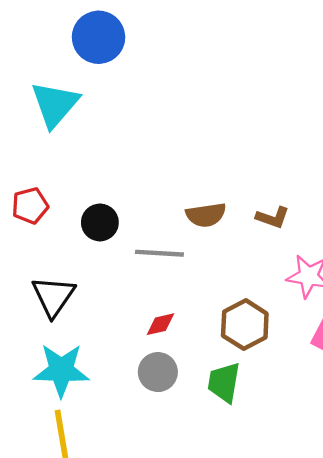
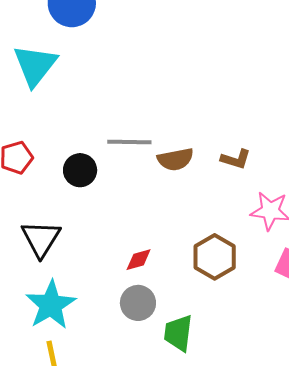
gray line: (159, 253) -> (129, 142), moved
cyan star: (61, 370) -> (51, 305), turned -30
green trapezoid: (224, 382) -> (178, 333), moved

